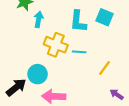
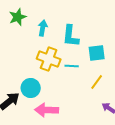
cyan square: (104, 17) -> (97, 53), moved, turned -30
cyan arrow: (39, 19) -> (43, 28), moved

